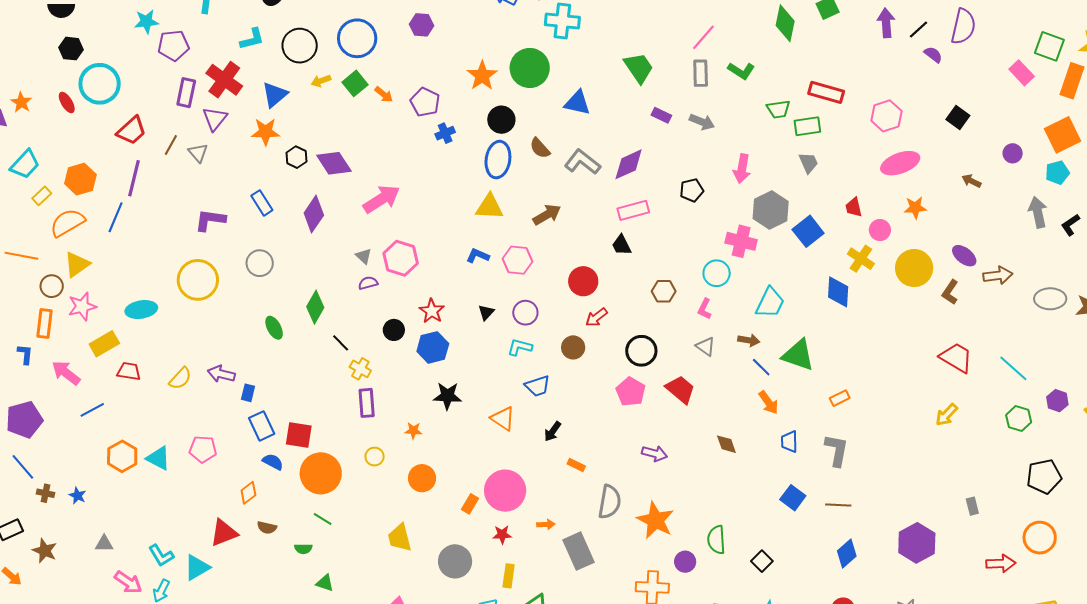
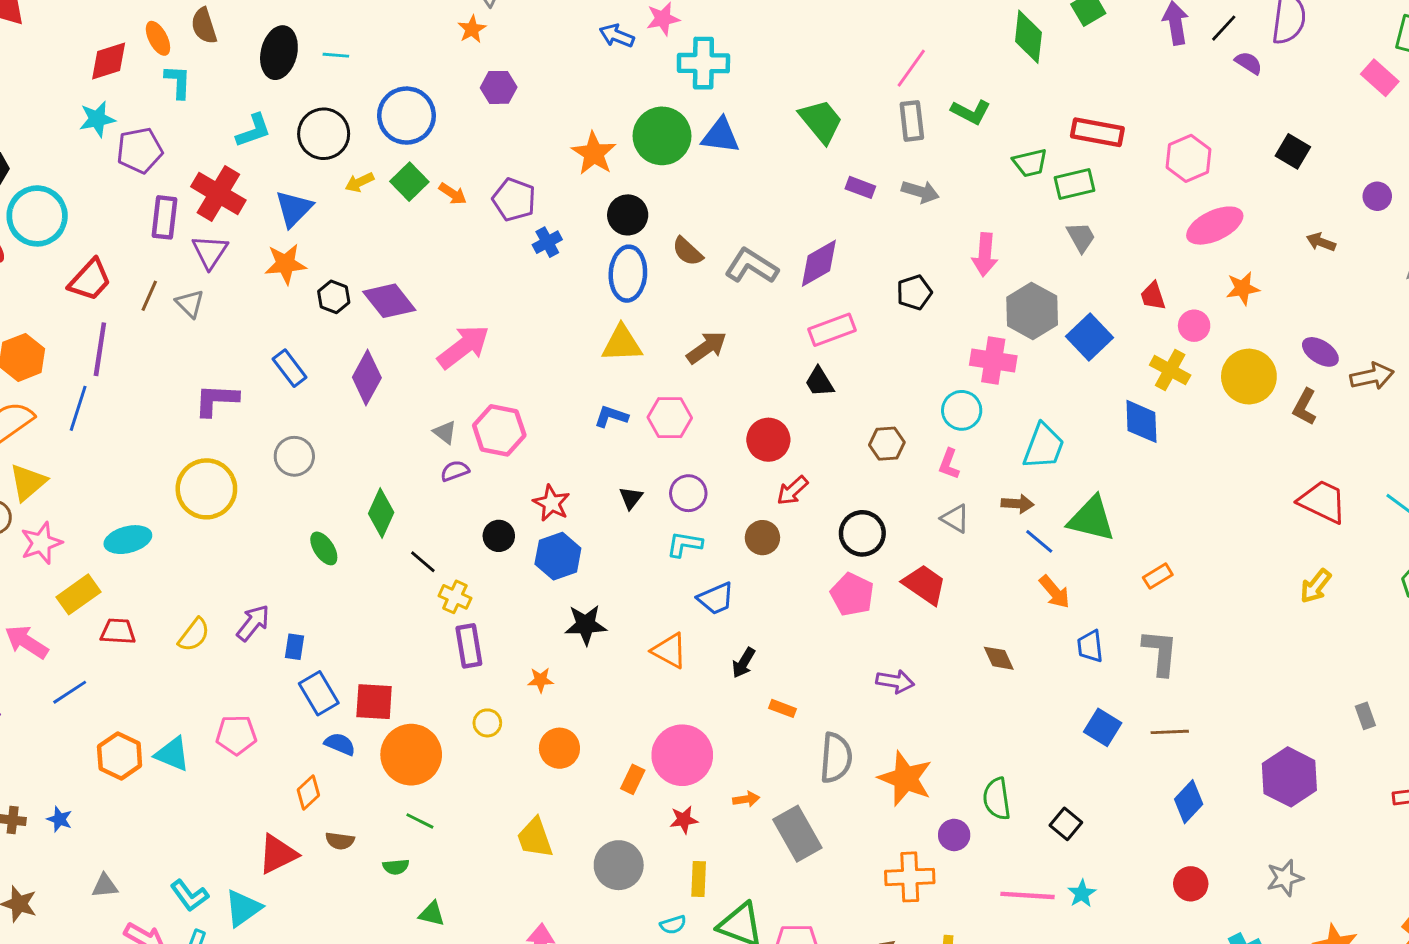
blue triangle: (577, 103) -> (721, 136), moved
purple arrow: (221, 374) -> (253, 623), turned 120

